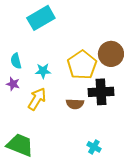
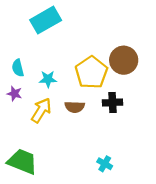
black cross: (101, 92) -> (113, 102), size x0.7
brown semicircle: (75, 104) -> (75, 107), moved

